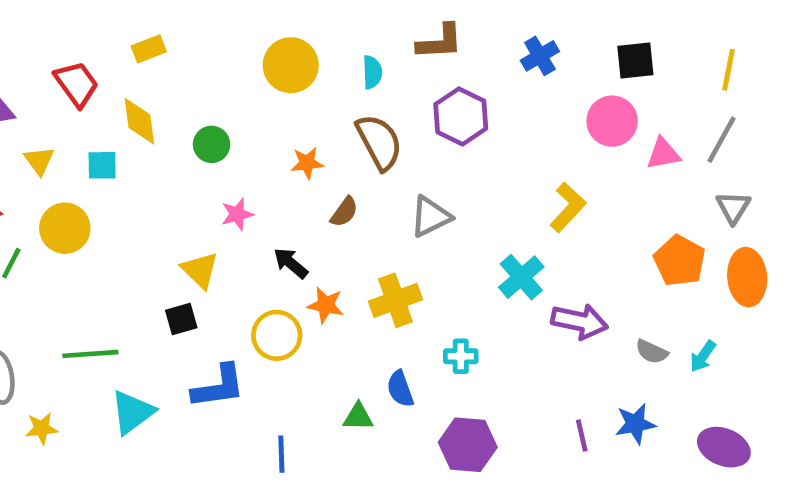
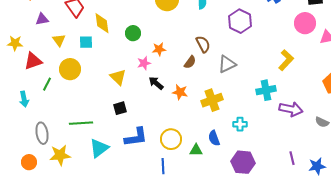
brown semicircle: (379, 142) -> (203, 44), moved, size x0.7
orange star: (307, 163) -> (159, 49), moved
black arrow: (291, 263) -> (156, 83), moved
yellow triangle: (200, 270) -> (118, 77), moved
cyan cross: (521, 277) -> (266, 90), turned 30
orange star: (326, 305) -> (180, 92), moved
yellow circle: (277, 335) -> (171, 139), moved
blue star: (635, 424) -> (317, 166), moved
yellow star: (42, 428) -> (60, 155), size x1.5

